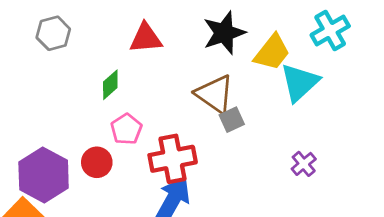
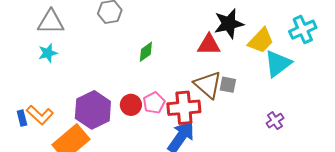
red triangle: (146, 38) -> (209, 45), moved
brown triangle: (215, 94) -> (208, 85), moved
gray square: (232, 120) -> (228, 85), turned 30
pink pentagon: (126, 129) -> (154, 103), moved

